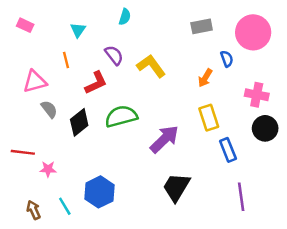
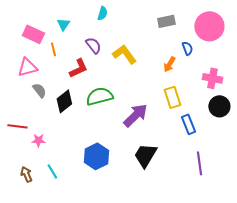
pink rectangle: (25, 25) -> (33, 34), moved, size x1.5
blue hexagon: (100, 192) -> (96, 156), moved

